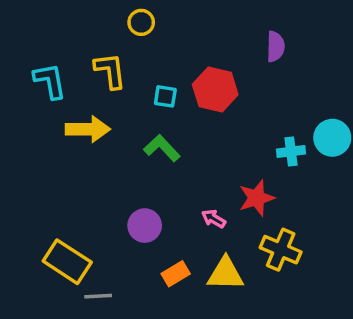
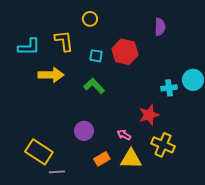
yellow circle: (141, 22) -> (90, 19), moved
cyan L-shape: (50, 81) -> (29, 47), turned 100
pink arrow: (213, 219) -> (124, 135), moved

